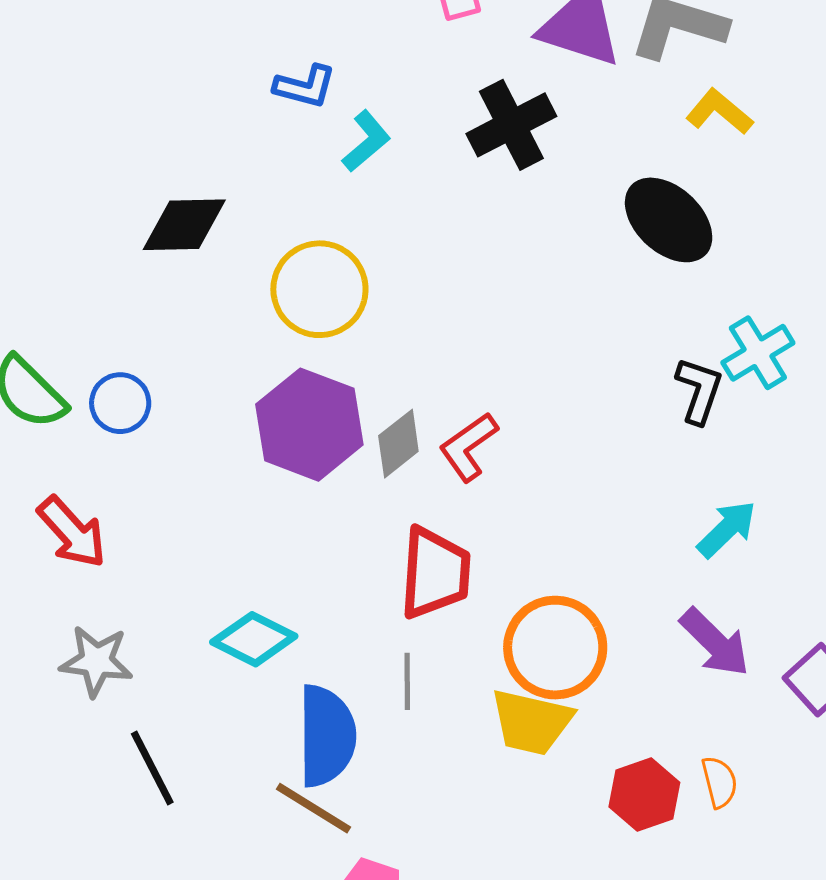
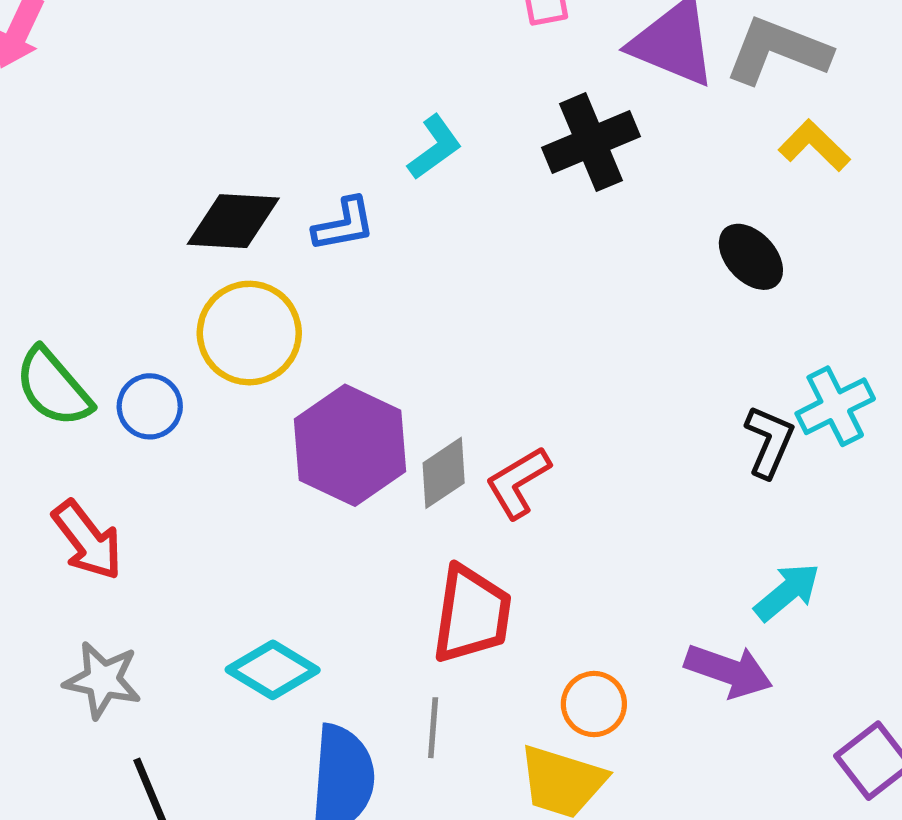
blue L-shape: (305, 86) -> (344, 225), moved, turned -30
black ellipse: (669, 220) -> (751, 257), size x0.7
yellow circle: (319, 289) -> (249, 333), moved
purple arrow: (715, 642) -> (729, 671), moved, turned -30
orange circle: (555, 648) -> (594, 704), size x0.6

